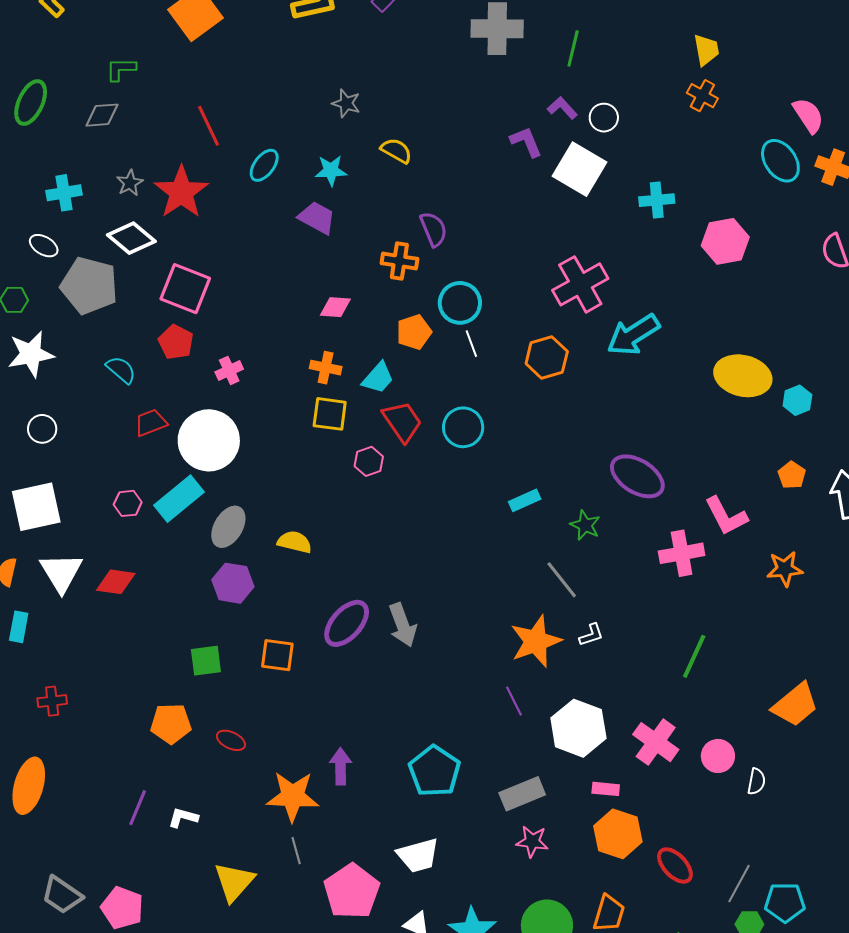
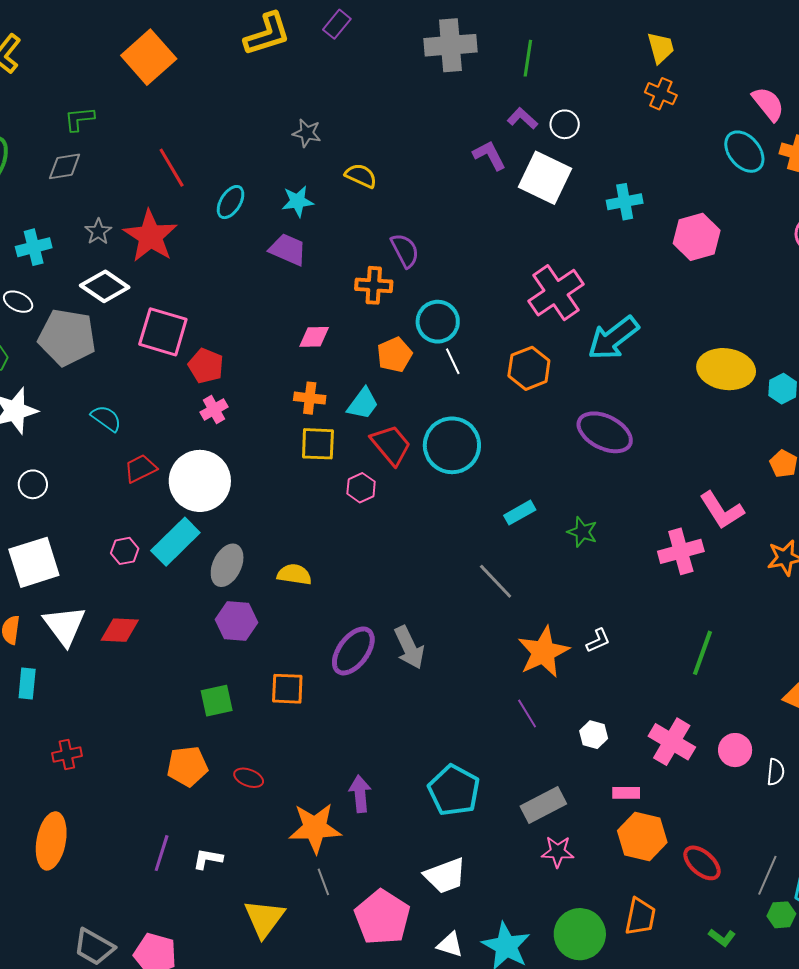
red pentagon: (176, 342) -> (206, 366), moved
cyan circle: (463, 427) -> (452, 445), size x1.4
purple ellipse: (637, 476) -> (605, 432), moved
gray line: (562, 580) -> (496, 581), moved
white hexagon: (578, 728) -> (594, 735), size x0.5

